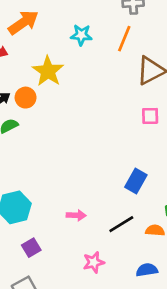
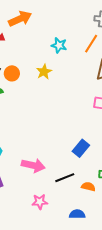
cyan star: (81, 35) -> (59, 45), moved
yellow star: (48, 71) -> (44, 72), moved, size x0.7
pink arrow: (76, 215) -> (33, 165), size x1.6

